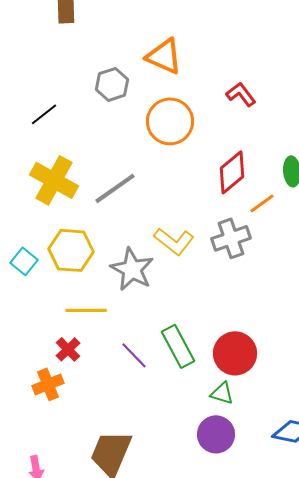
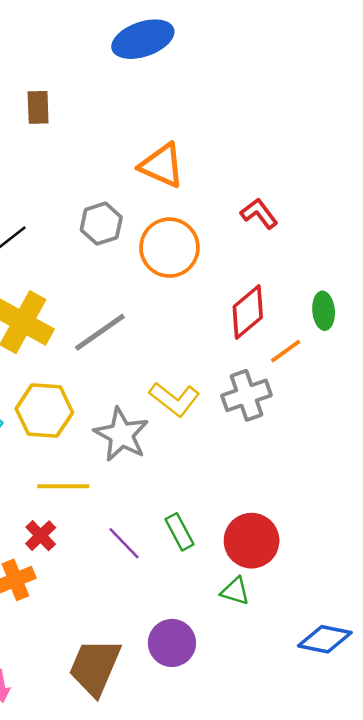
gray hexagon: (112, 84) -> (101, 224), moved
green rectangle: (178, 346) -> (180, 532), size x0.7
purple circle: (216, 434) -> (172, 643), moved

